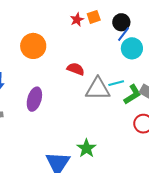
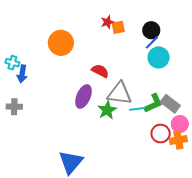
orange square: (94, 17) -> (118, 27), moved
cyan line: (116, 83) -> (137, 109), moved
purple ellipse: (34, 99) -> (83, 96), moved
green star: (86, 148) -> (107, 110), moved

